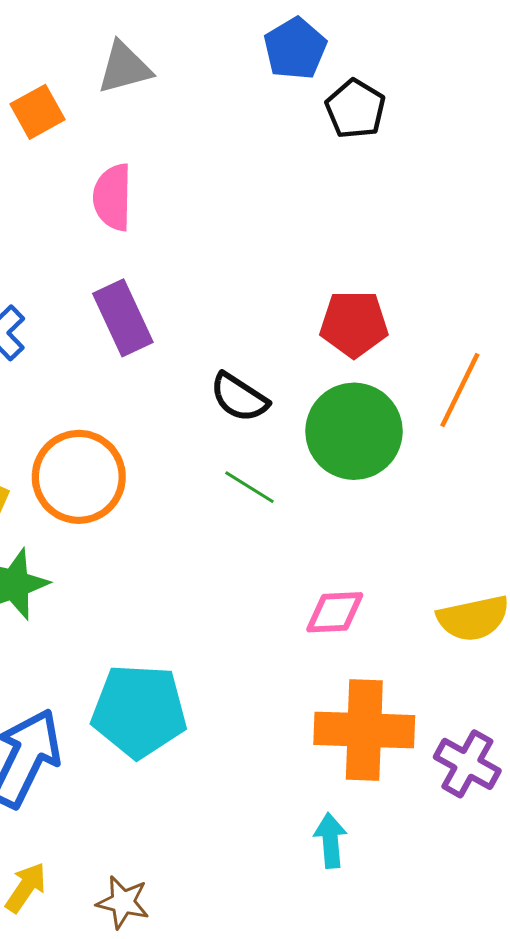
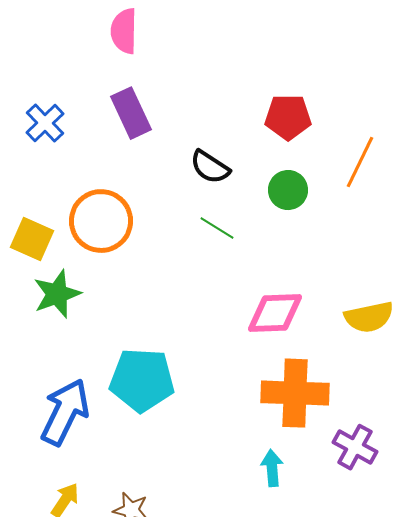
green circle: (354, 431) -> (288, 190), size x0.6
pink diamond: (335, 612) -> (275, 313), size x1.4
purple cross: (467, 764) -> (355, 447), moved

